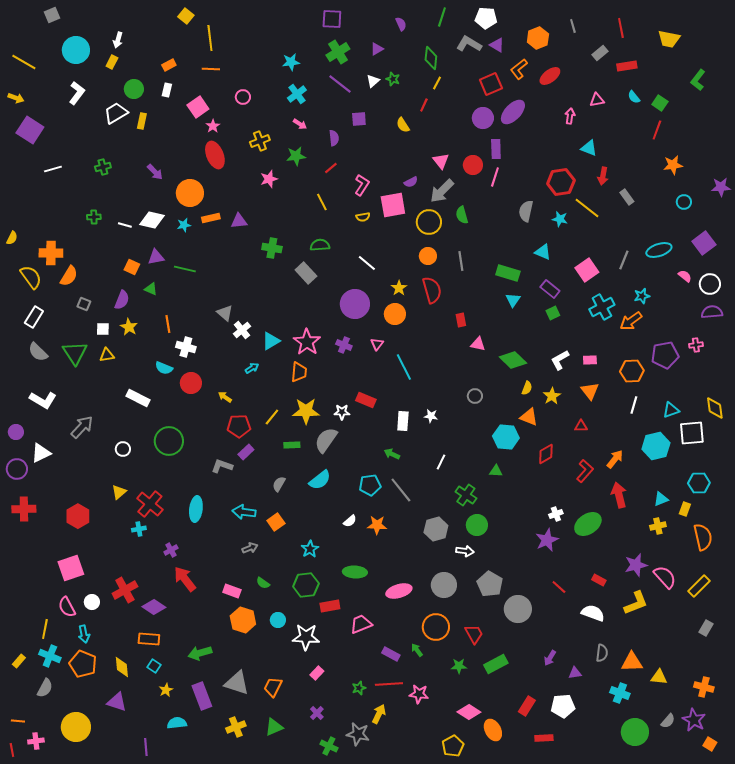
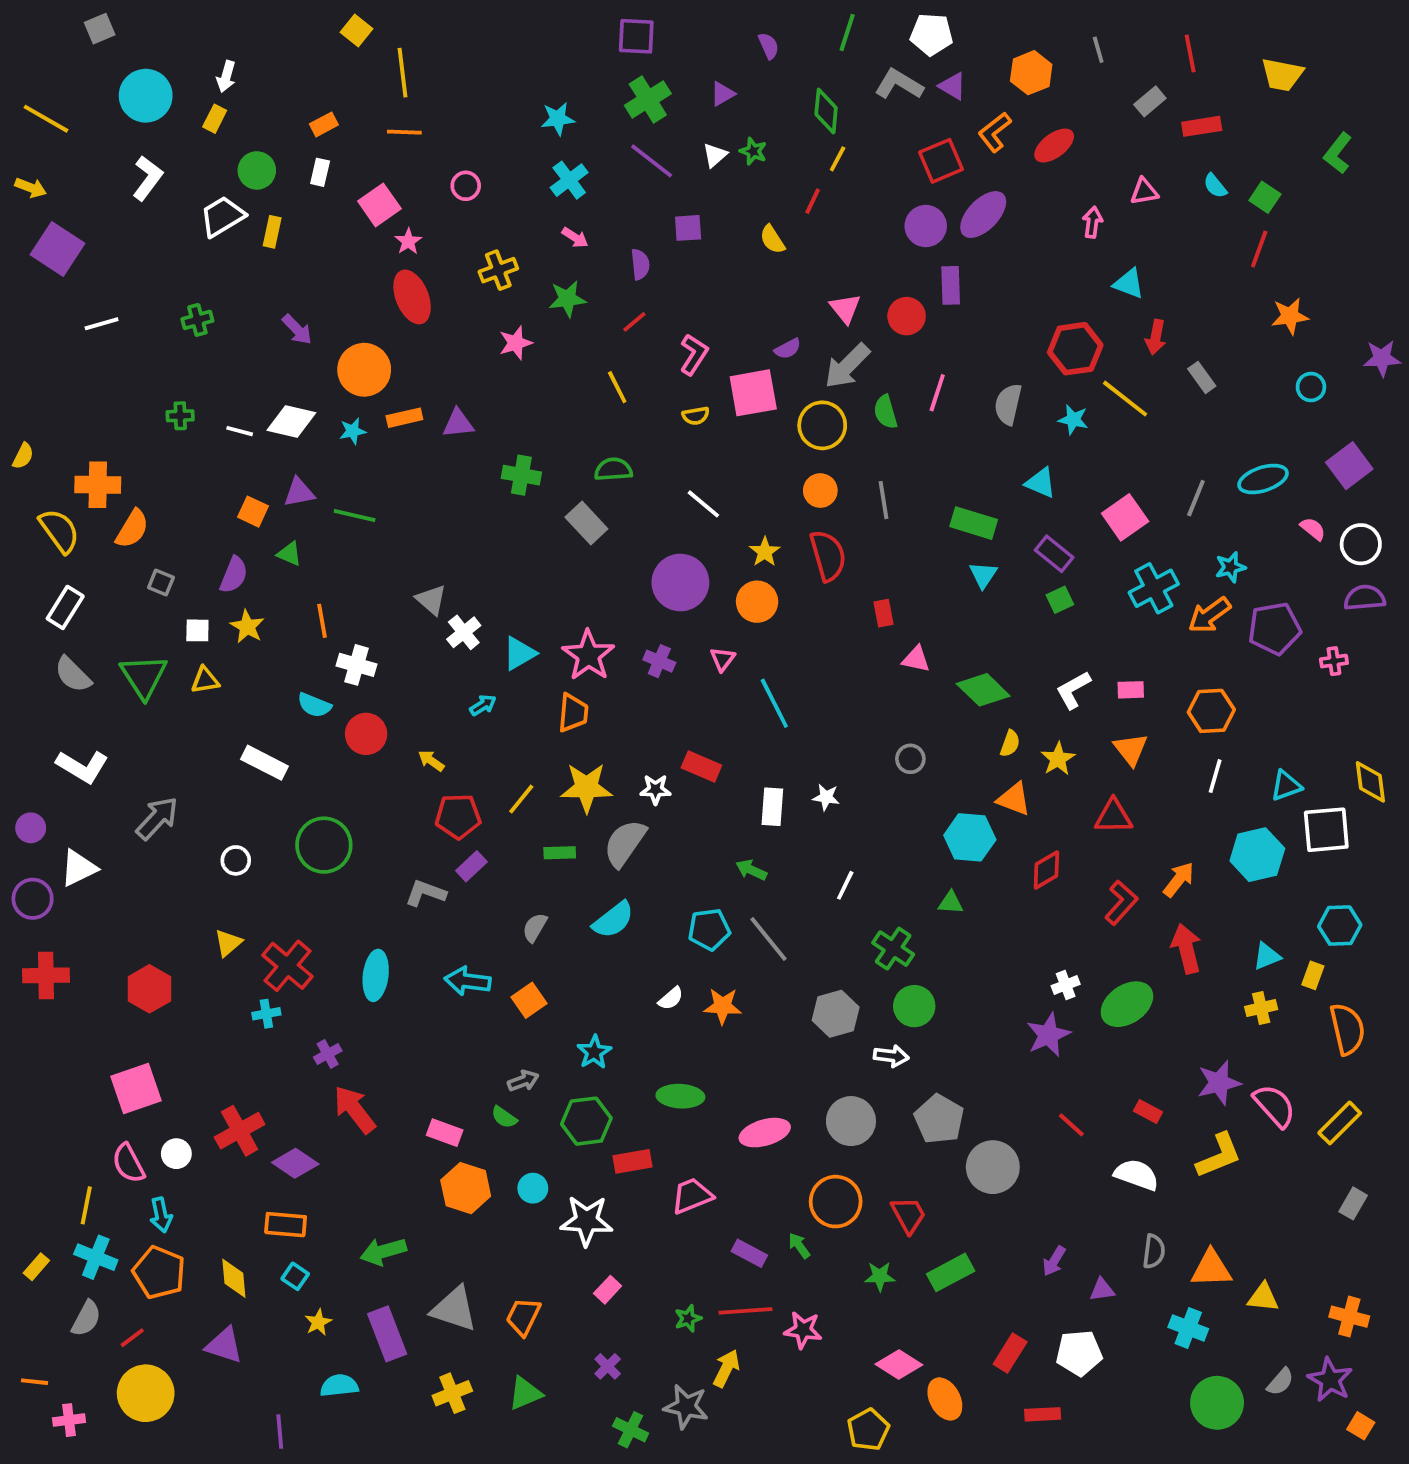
pink line: (495, 177) -> (937, 393), moved
purple pentagon: (665, 355) -> (1275, 629), moved
red triangle: (581, 426) -> (1114, 816), size x1.5
gray arrow: (250, 548) -> (523, 1081), moved
red line: (12, 750) -> (132, 1338), moved, turned 64

